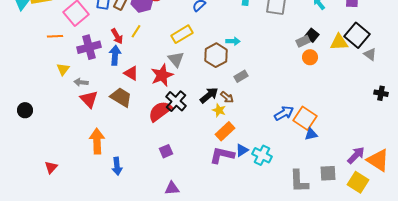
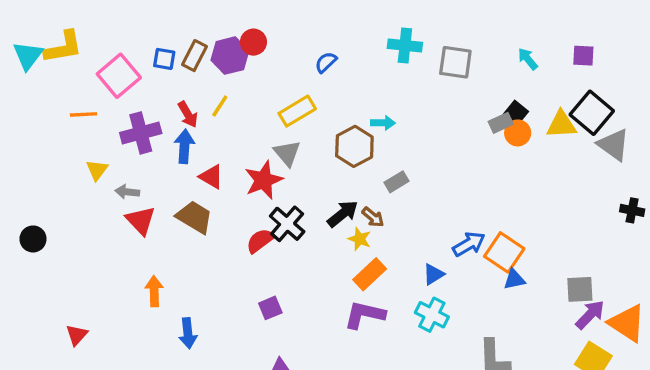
gray triangle: (370, 54) -> (614, 145), size x1.5
orange circle: (310, 57) -> (518, 133), moved
red semicircle: (160, 111) -> (260, 241), size x0.7
orange arrow: (97, 141) -> (154, 291), size x0.7
blue triangle: (242, 150) -> (434, 274), moved
gray square: (328, 173) -> (580, 289), moved

